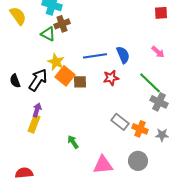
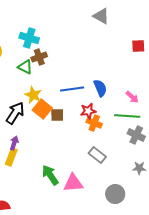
pink arrow: (158, 52) -> (132, 97), moved
green line: (150, 83) -> (127, 116), turned -40
orange cross: (140, 129) -> (94, 123), moved
green arrow: (73, 142) -> (50, 175), size x1.5
pink triangle: (103, 165) -> (73, 183), moved

